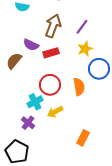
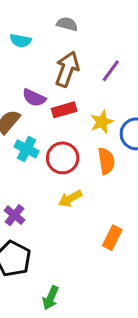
yellow star: (85, 49) -> (102, 122), moved
cyan cross: (35, 102) -> (27, 149), moved, turned -35
purple cross: (28, 123) -> (14, 215), moved

